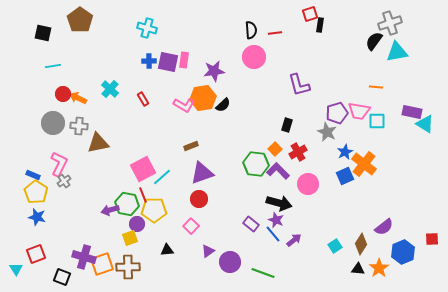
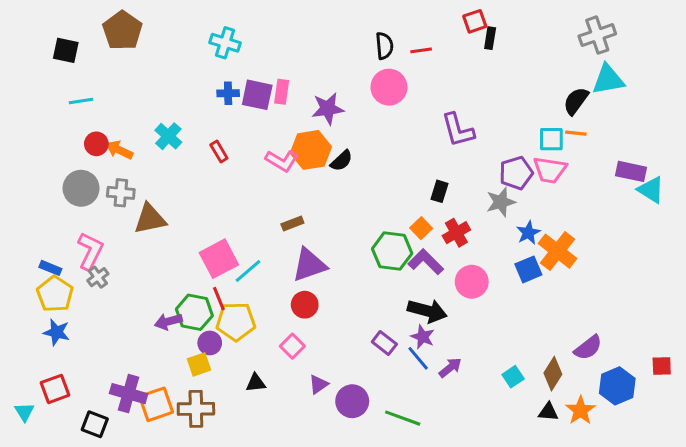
black semicircle: (374, 41) -> (576, 101), moved
cyan square: (377, 121) -> (551, 139), moved
gray star: (327, 132) -> (501, 202), turned 30

